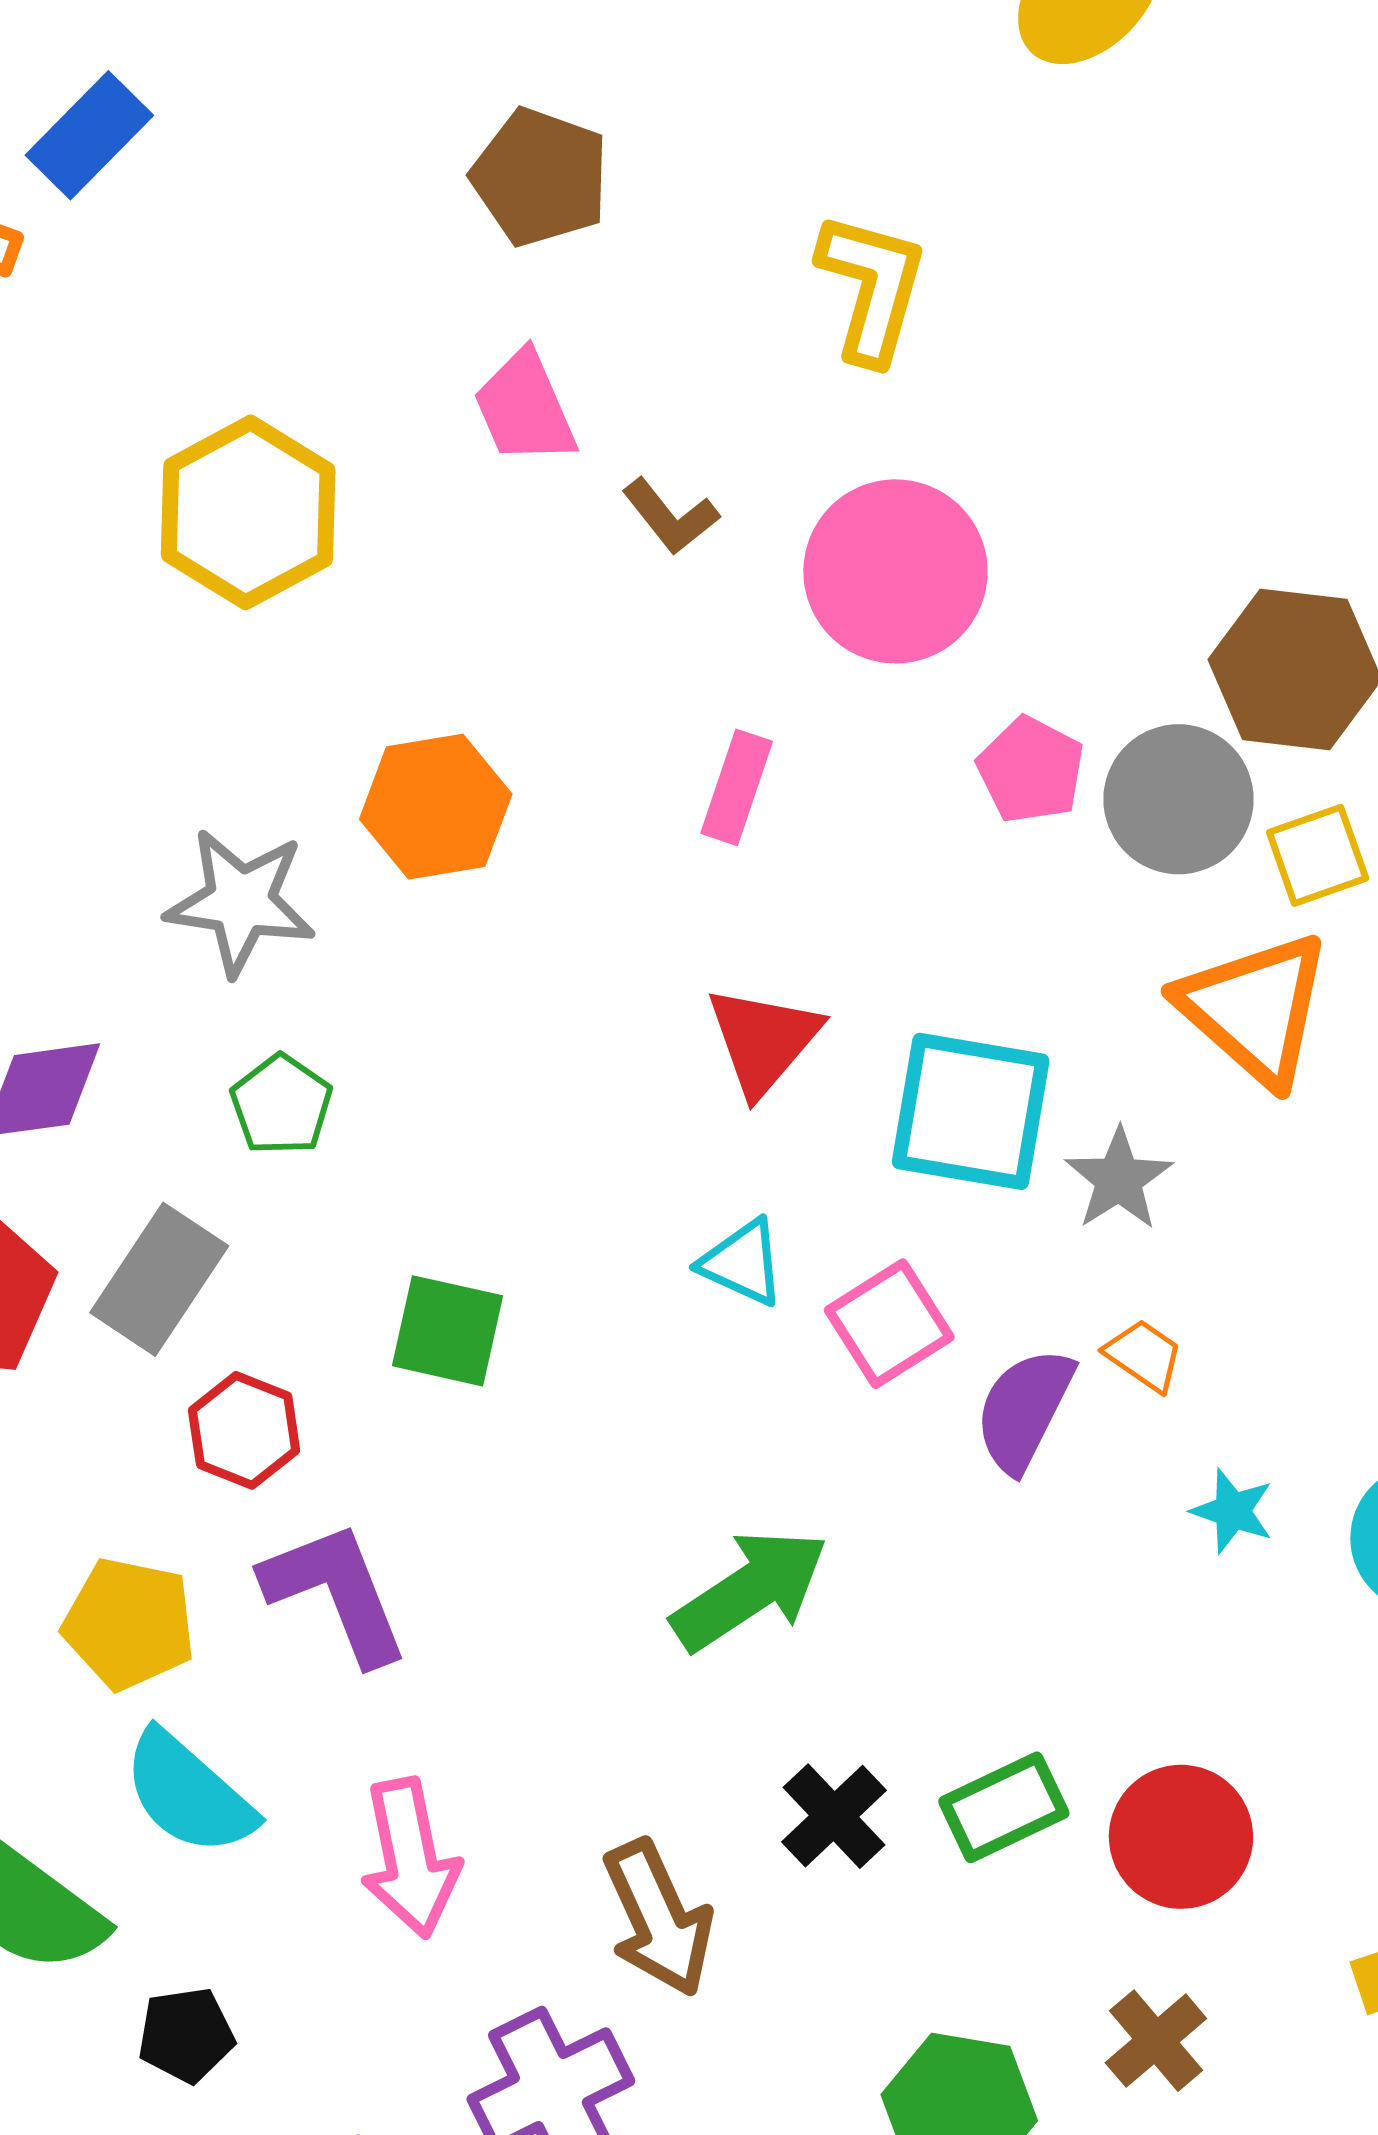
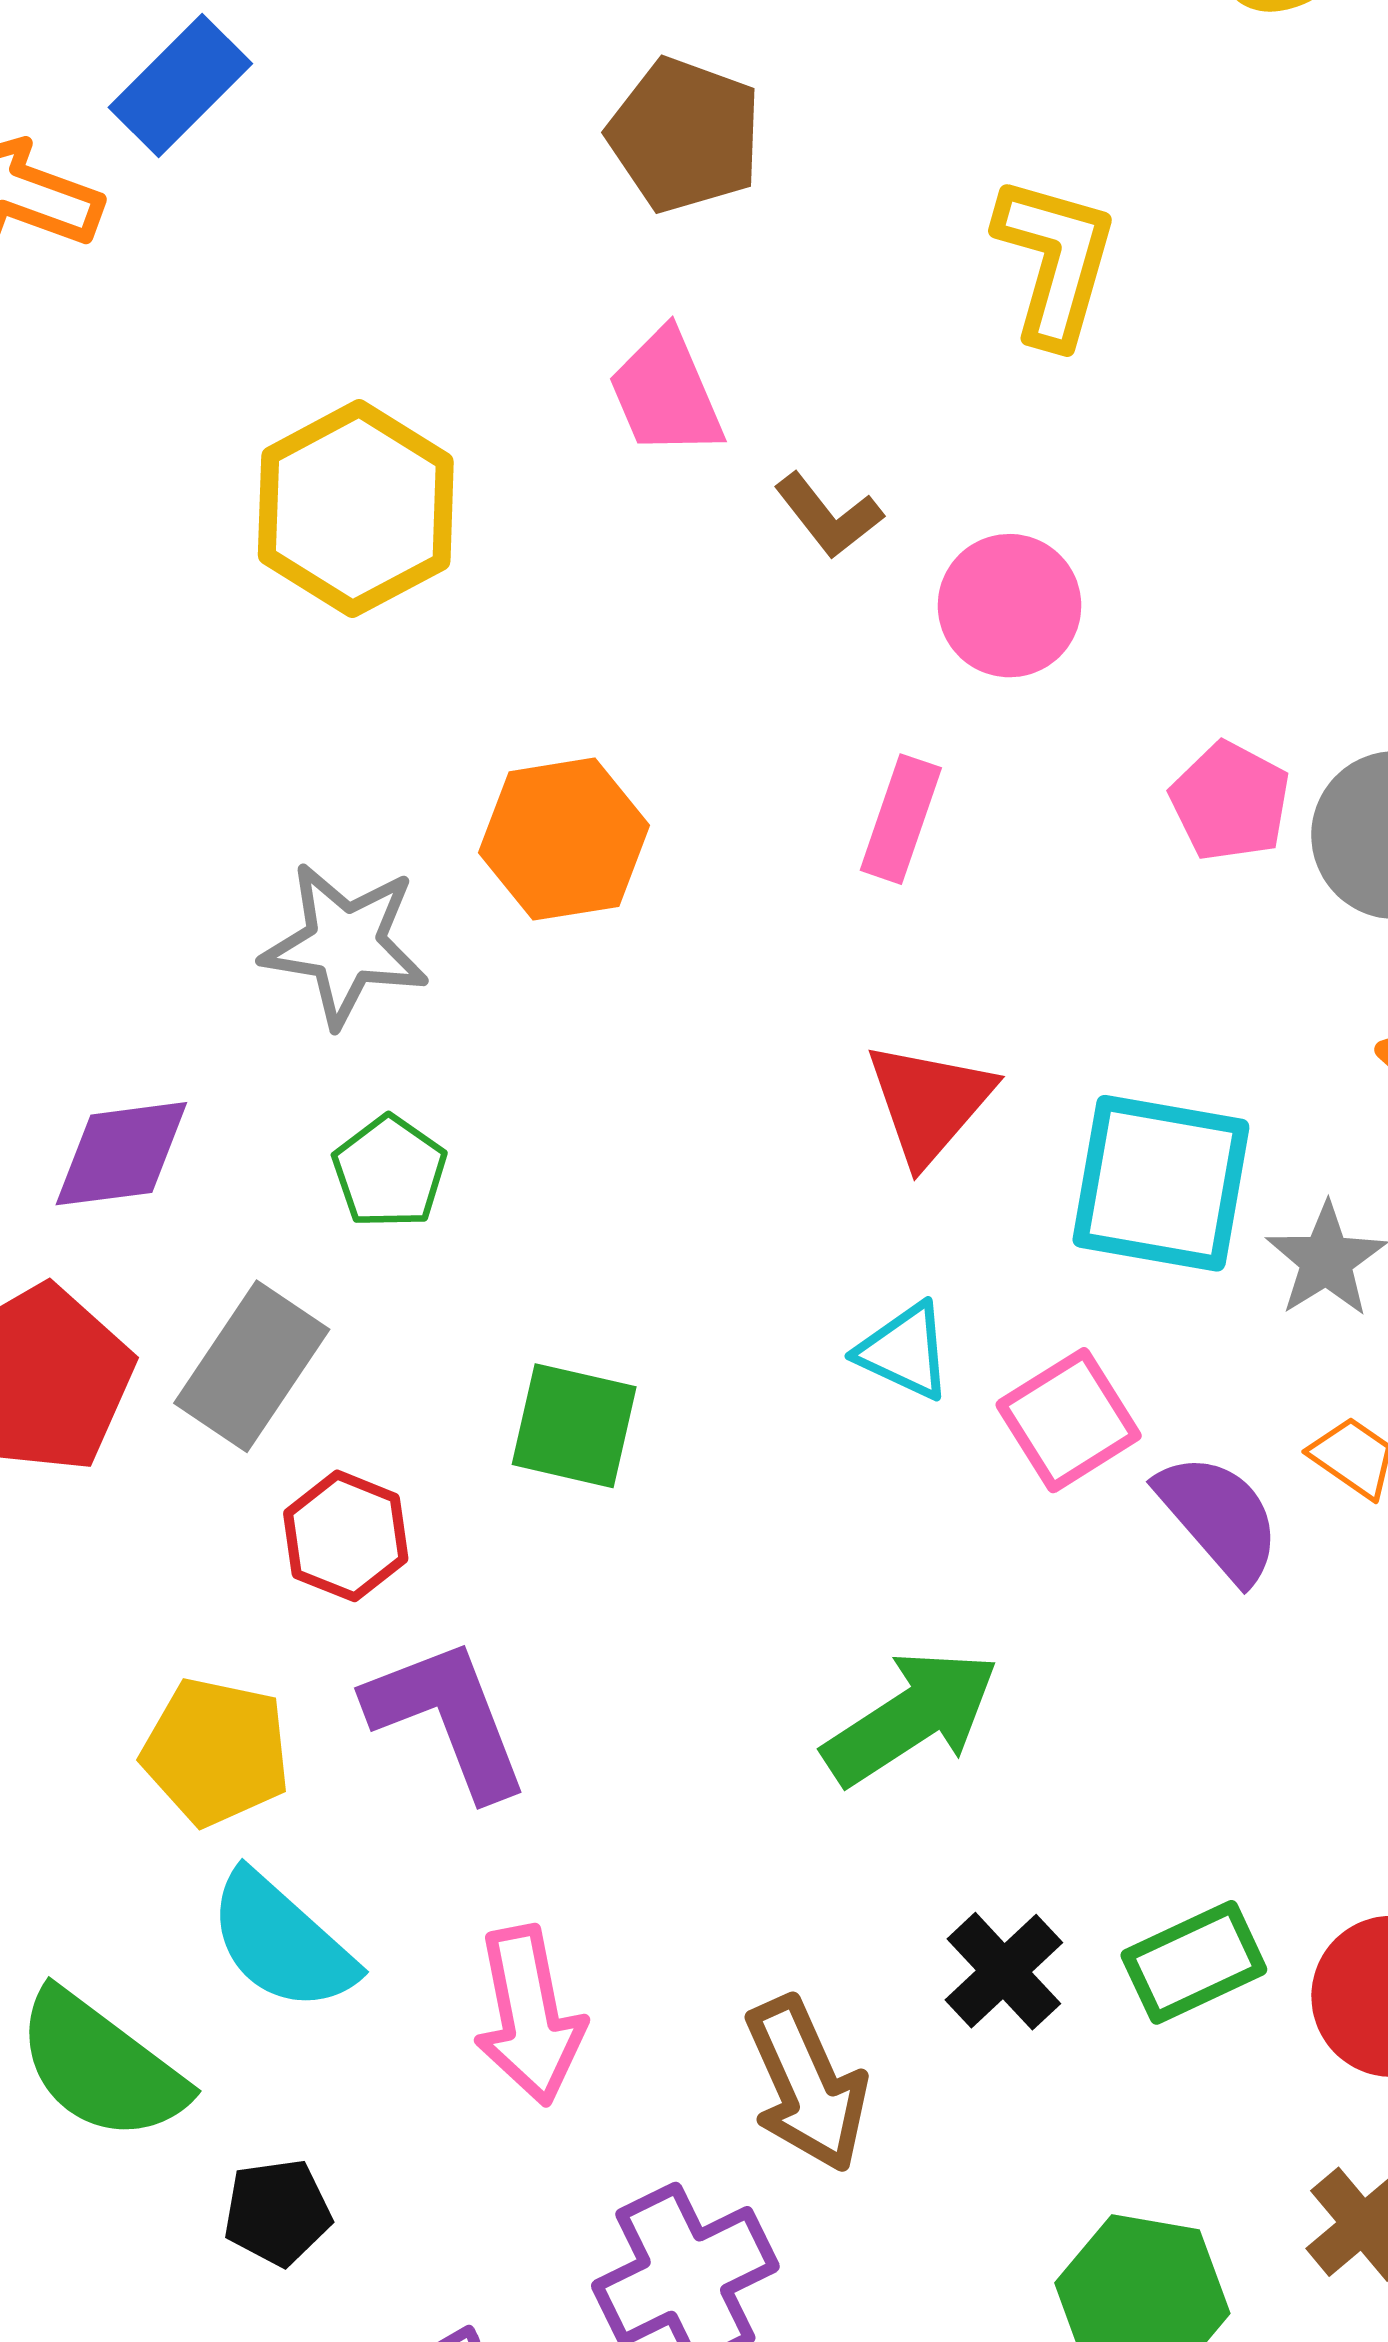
pink circle: (895, 571) -> (1009, 606), moved, size x0.7
purple semicircle: (1024, 1410) -> (1219, 1517), turned 112

